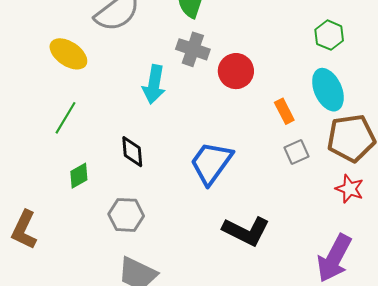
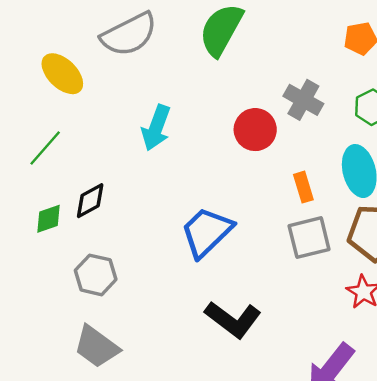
gray cross: (193, 49) -> (303, 100), moved
black diamond: (132, 152) -> (90, 201), moved, turned 56
gray square: (297, 152) -> (309, 238), size x1.5

